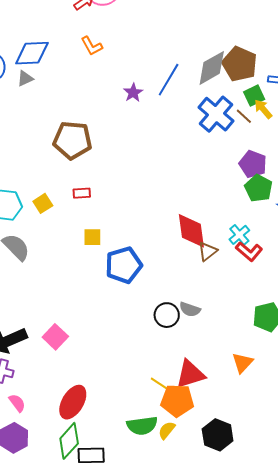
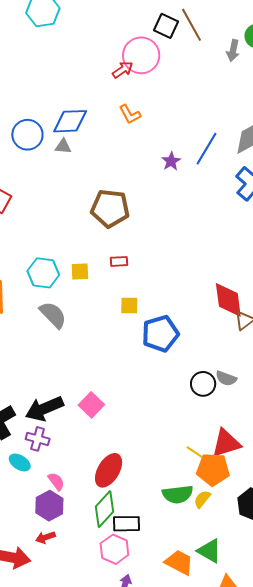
gray triangle: (25, 78) -> (63, 146), turned 30
yellow square: (43, 203) -> (80, 271), turned 30
pink semicircle: (17, 403) -> (56, 481), moved

